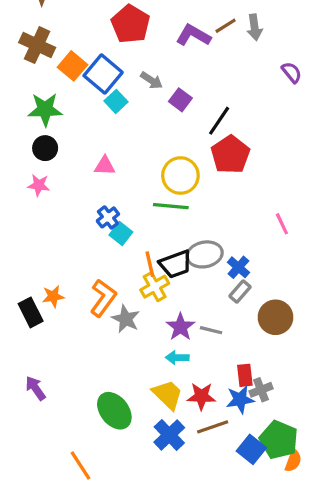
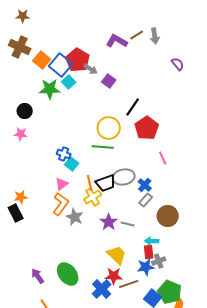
red pentagon: (131, 24) -> (78, 60), moved
green star: (45, 109) -> (50, 89), moved
black line: (219, 121) -> (133, 107), moved
red pentagon: (230, 155) -> (147, 128), moved
pink triangle: (105, 166) -> (62, 184), moved, turned -40
blue cross: (108, 217) -> (64, 154), turned -32
pink line: (282, 224) -> (163, 158), moved
orange star: (53, 296) -> (21, 197), moved
cyan arrow: (177, 358) -> (152, 241), moved
purple arrow: (35, 388) -> (38, 276), moved
yellow trapezoid: (168, 395) -> (117, 255), moved
red star: (201, 396) -> (114, 276), moved

